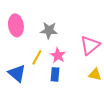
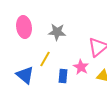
pink star: (58, 55) -> (81, 67), moved

